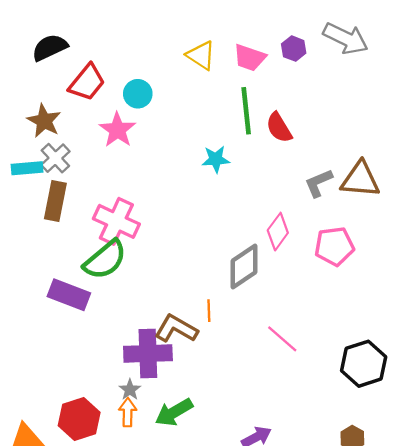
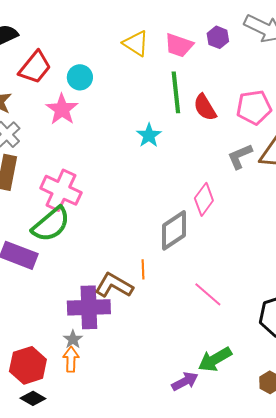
cyan star: (216, 159) -> (149, 135), turned -30
pink pentagon: (334, 246) -> (254, 107), moved
green arrow: (174, 412) -> (215, 359), moved

